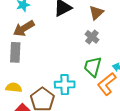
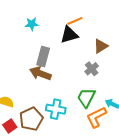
brown arrow: (24, 28) -> (40, 73), moved, turned 40
gray rectangle: (15, 52) -> (43, 56), moved

